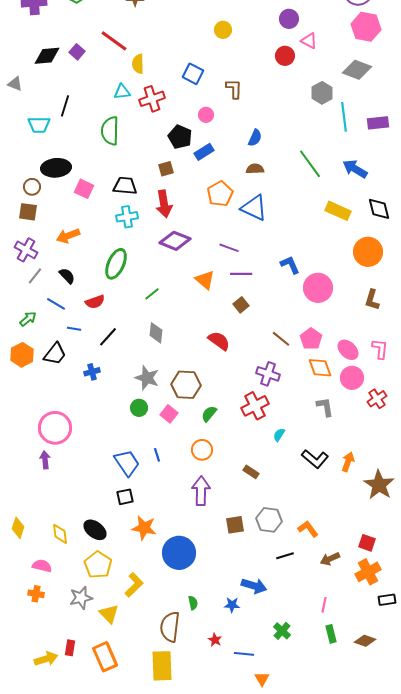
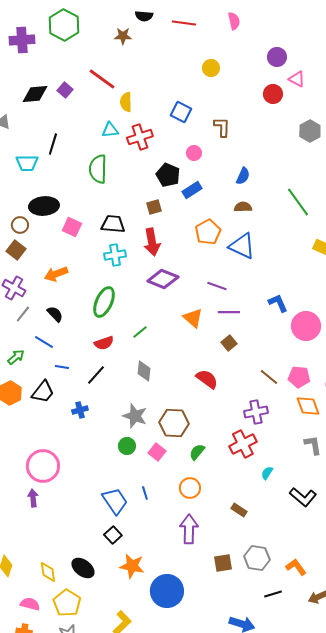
brown square: (28, 212) -> (16, 250), turned 30
red semicircle: (95, 302) -> (104, 343), moved
pink pentagon: (311, 339) -> (299, 377), turned -30
purple cross: (268, 374) -> (256, 412), turned -30
black square: (125, 497) -> (113, 535), turned -30
yellow pentagon: (98, 565) -> (67, 603), moved

